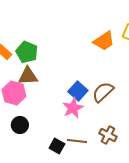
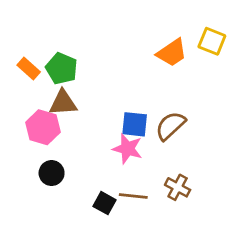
blue square: (78, 91) -> (135, 124), turned -36
pink star: (73, 108) -> (127, 149), turned -30

